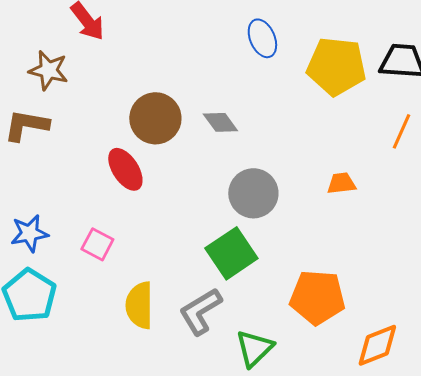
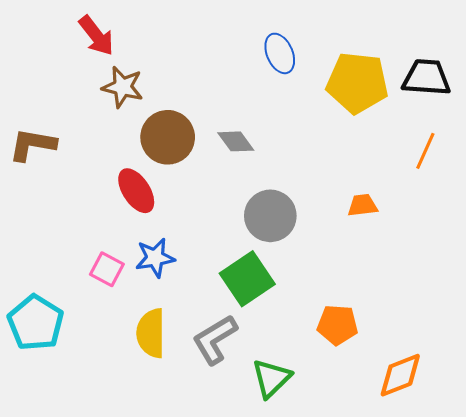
brown star: (48, 70) -> (123, 87), moved
blue star: (29, 233) -> (155, 258), moved
orange pentagon: (317, 297) -> (337, 325), size x0.7

